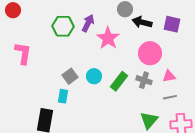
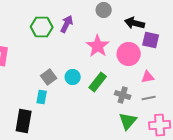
black arrow: (142, 22) -> (135, 23), moved
purple square: (172, 24) -> (151, 40), moved
pink star: (108, 38) -> (98, 46), moved
gray cross: (144, 80) -> (123, 95), moved

